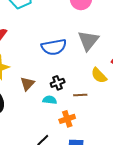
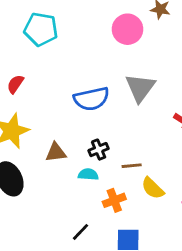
yellow semicircle: (99, 75) -> (153, 188), moved
brown triangle: (27, 84) -> (56, 152), turned 42

